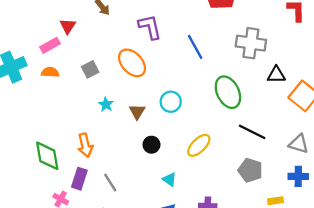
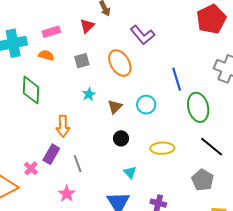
red triangle: (68, 26) -> (87, 26), moved
purple L-shape: (150, 27) -> (142, 35), turned 140
blue line: (195, 47) -> (177, 79), moved
yellow ellipse: (199, 145) -> (162, 148), turned 30
green diamond: (47, 156) -> (31, 90), moved

